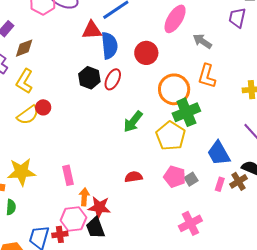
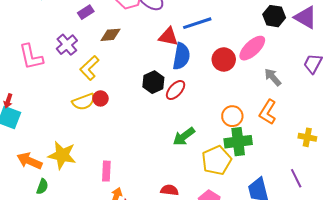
brown diamond: (24, 48) -> (110, 35), moved
red circle: (146, 53) -> (224, 59), moved
orange circle: (174, 89) -> (232, 116), size x0.7

